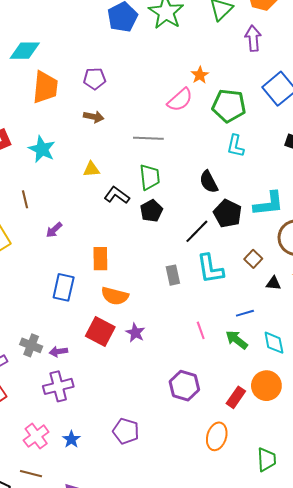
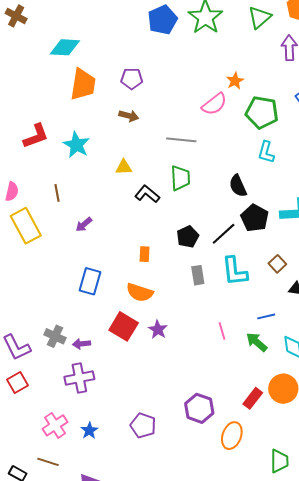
black pentagon: (151, 211) -> (188, 237), moved
orange rectangle: (100, 259) -> (145, 254), moved, size x0.7
purple hexagon: (184, 386) -> (199, 408), moved

